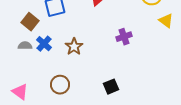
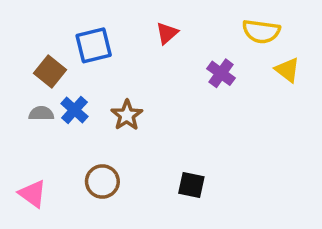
purple cross: (124, 37) -> (221, 73), moved, turned -35
black square: (111, 87) -> (191, 185), turned 35

